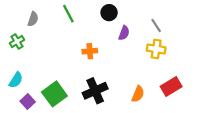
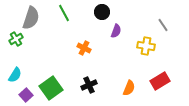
gray semicircle: (33, 19) -> (31, 18), size x1.6
gray line: (156, 25) -> (163, 25), moved
orange cross: (90, 51) -> (84, 48), turned 32
black cross: (95, 91) -> (89, 85), size x0.7

